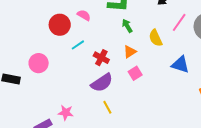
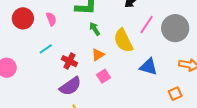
pink semicircle: (84, 15) -> (51, 19), turned 40
red circle: (60, 25) -> (23, 18), moved
yellow semicircle: (156, 38) -> (123, 40), size x1.4

